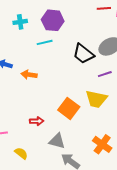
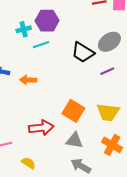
cyan cross: (20, 22) -> (24, 29), moved
yellow trapezoid: (96, 99) -> (108, 112), moved
red arrow: (37, 121) -> (41, 128), size x1.6
gray triangle: (57, 141) -> (74, 140), moved

